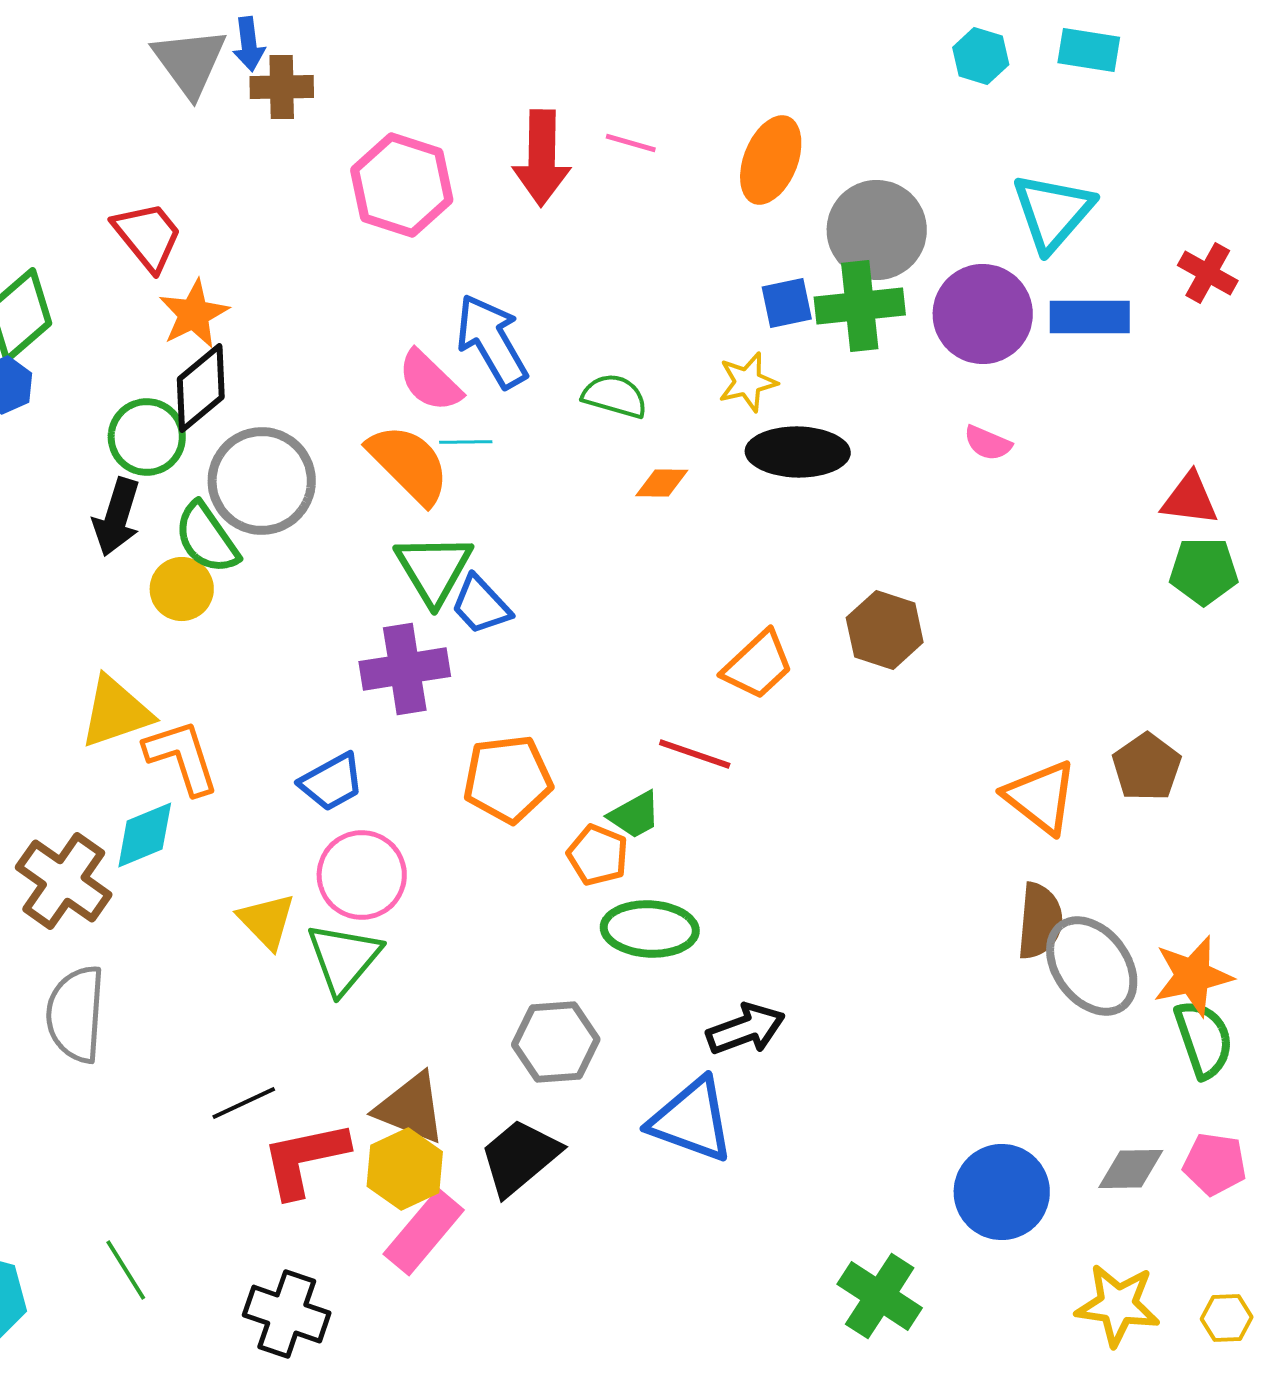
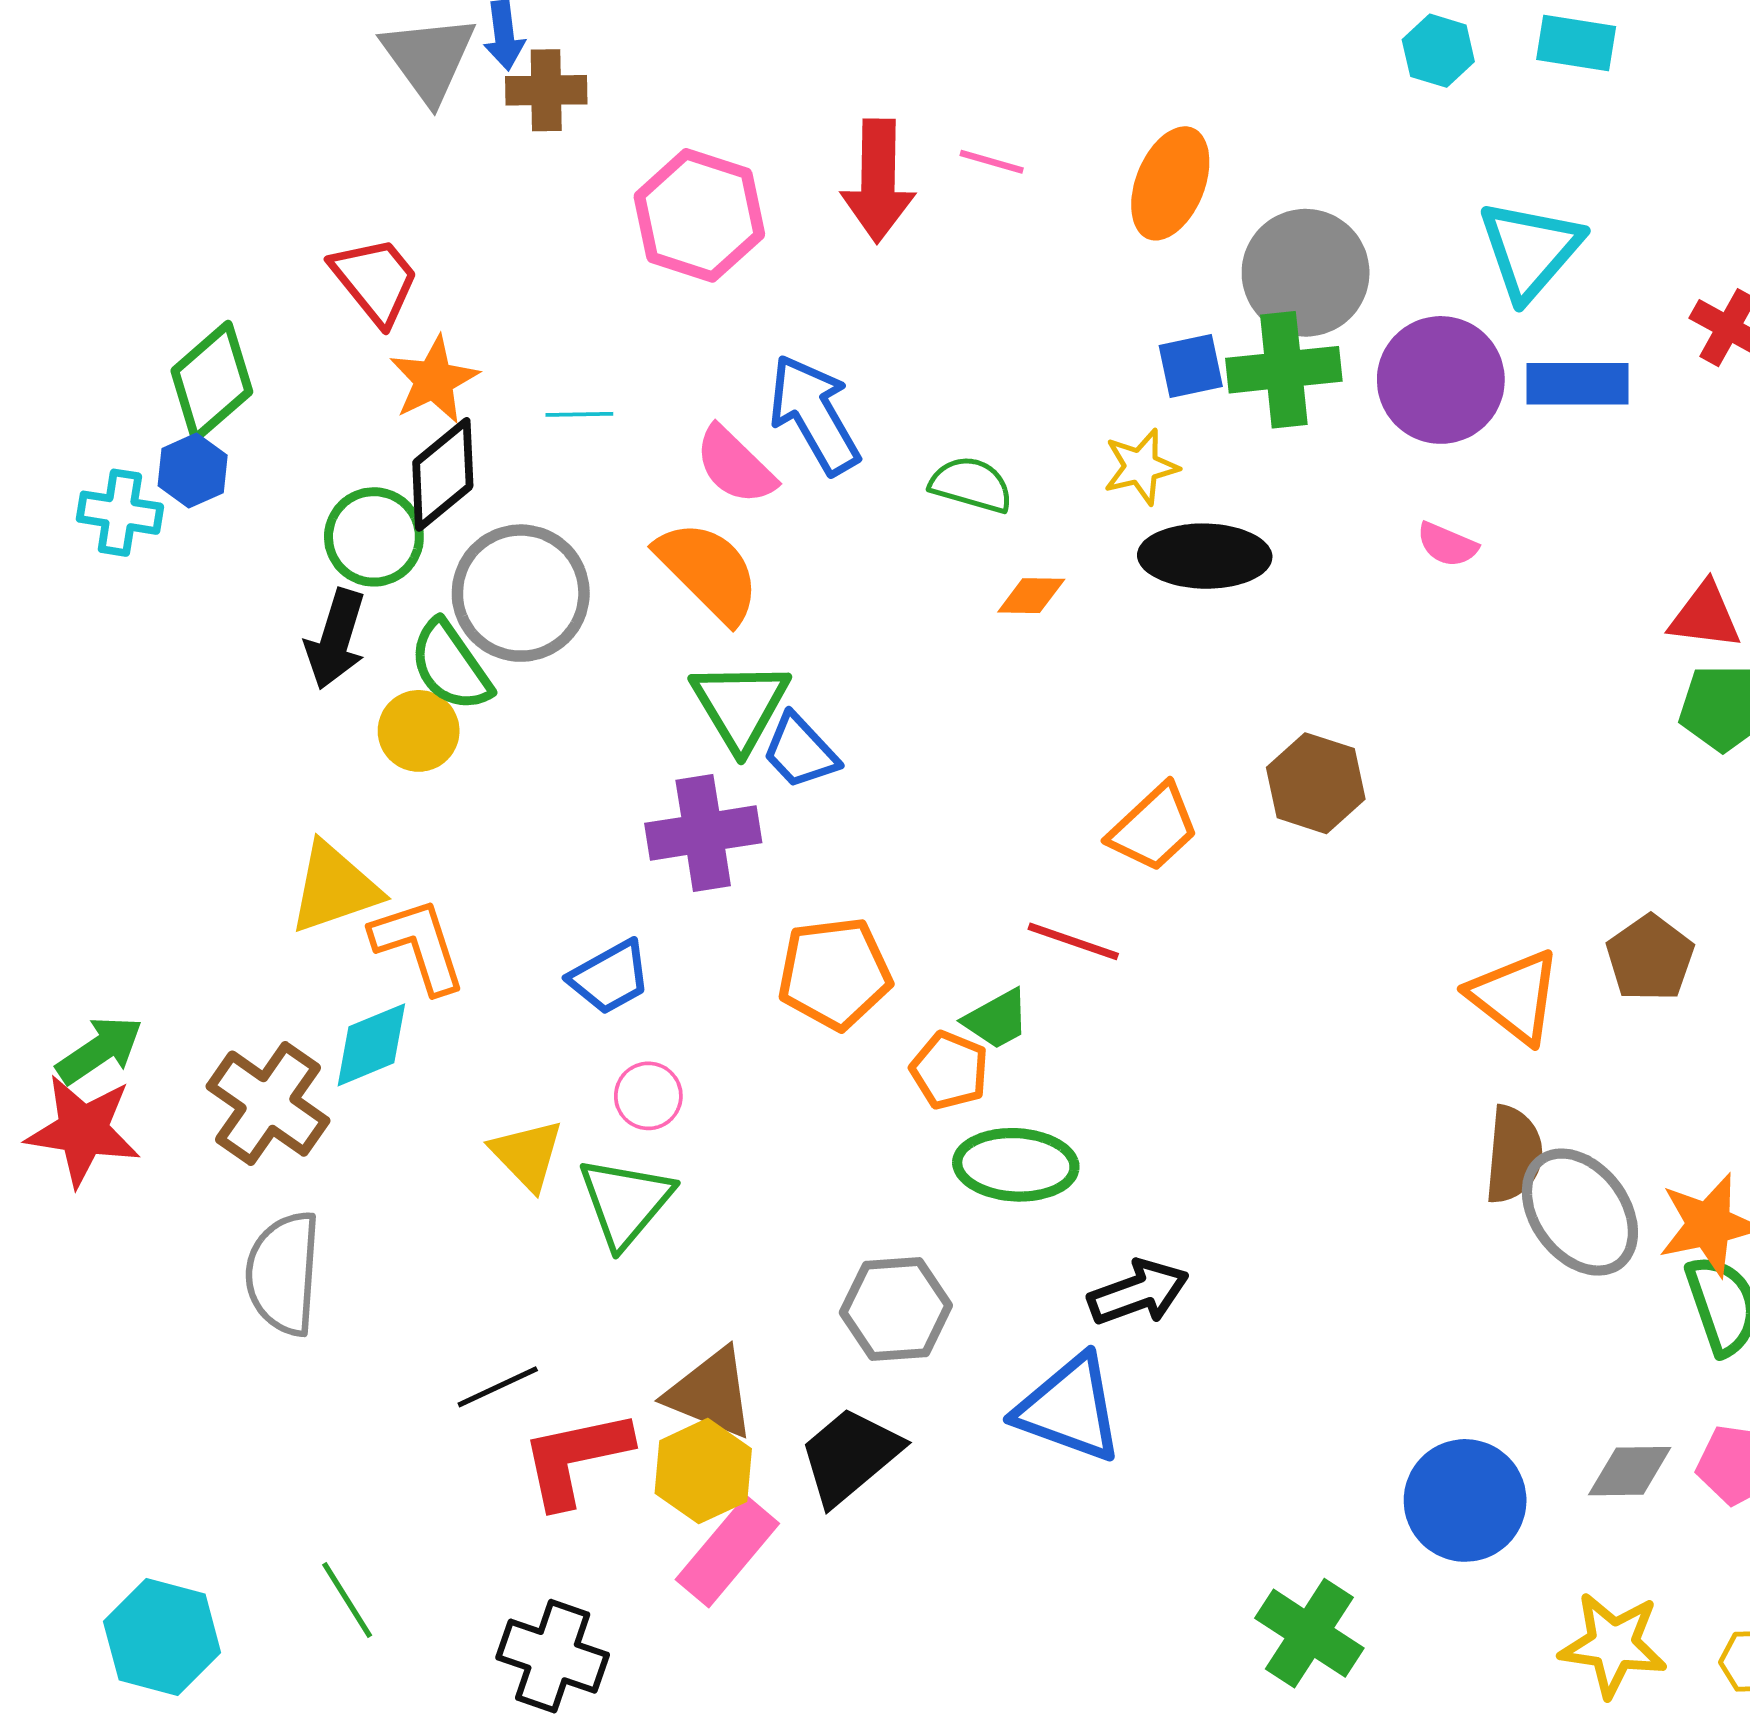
cyan line: (466, 442) -> (579, 414), moved
pink circle: (362, 875) -> (648, 1096), size x0.6

